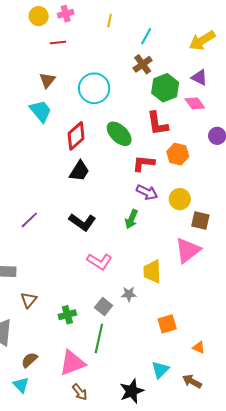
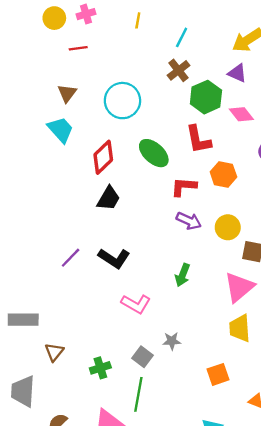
purple triangle: (199, 77) -> (237, 73), moved
green arrow: (131, 219) -> (183, 275), moved
purple line: (29, 220) -> (71, 258), moved
yellow trapezoid: (152, 272) -> (240, 328), moved

